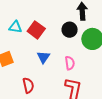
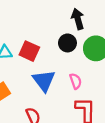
blue triangle: (43, 57) -> (44, 81), size x1.5

